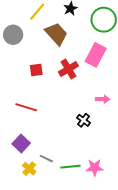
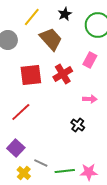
pink rectangle: (96, 55) -> (90, 60), size x0.7
red square: (36, 70) -> (31, 75), size x1.6
pink arrow: (103, 99) -> (90, 99), moved
red line: (26, 107) -> (21, 112), turned -60

